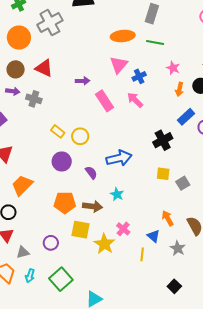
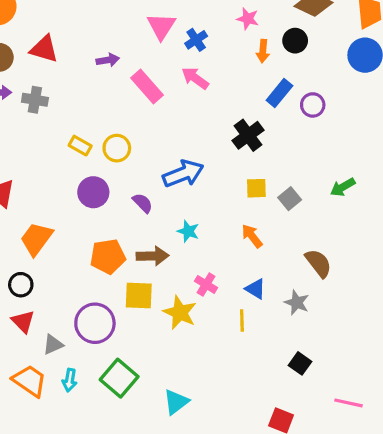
orange arrow: (168, 218) -> (252, 236), moved
purple circle: (51, 243) -> (95, 323), size x1.6

